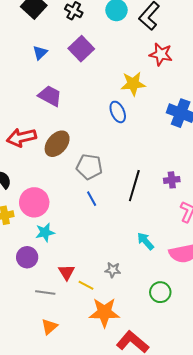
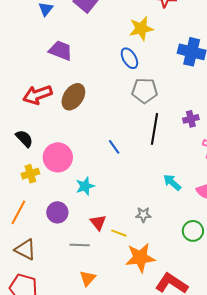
gray pentagon: (89, 167) -> (145, 91), moved
cyan star: (45, 232) -> (85, 186), moved

